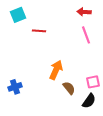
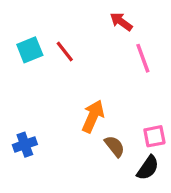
red arrow: (84, 12) -> (121, 22), moved, turned 32
cyan square: (18, 15) -> (30, 50), moved
red line: (39, 31) -> (65, 52), turned 48

